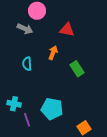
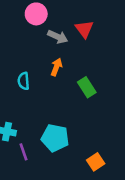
gray arrow: (25, 29) -> (58, 37), moved
red triangle: (67, 30) -> (84, 29), moved, turned 42

